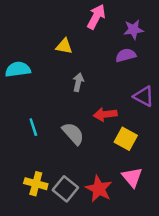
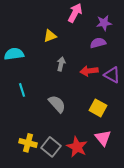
yellow triangle: (64, 46) -> (50, 36), turned -32
red arrow: (105, 114) -> (89, 71), moved
cyan line: (33, 127) -> (22, 90), moved

